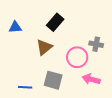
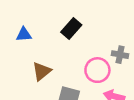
brown triangle: (44, 47) -> (42, 71), moved

